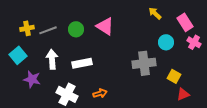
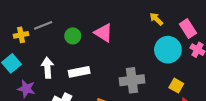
gray line: (48, 30) -> (43, 25), moved
cyan circle: (166, 42) -> (168, 50), size x1.6
gray cross: (144, 63) -> (132, 80), moved

